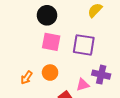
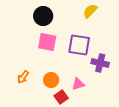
orange circle: (50, 73) -> (51, 80), moved
purple cross: (101, 75) -> (100, 63), moved

